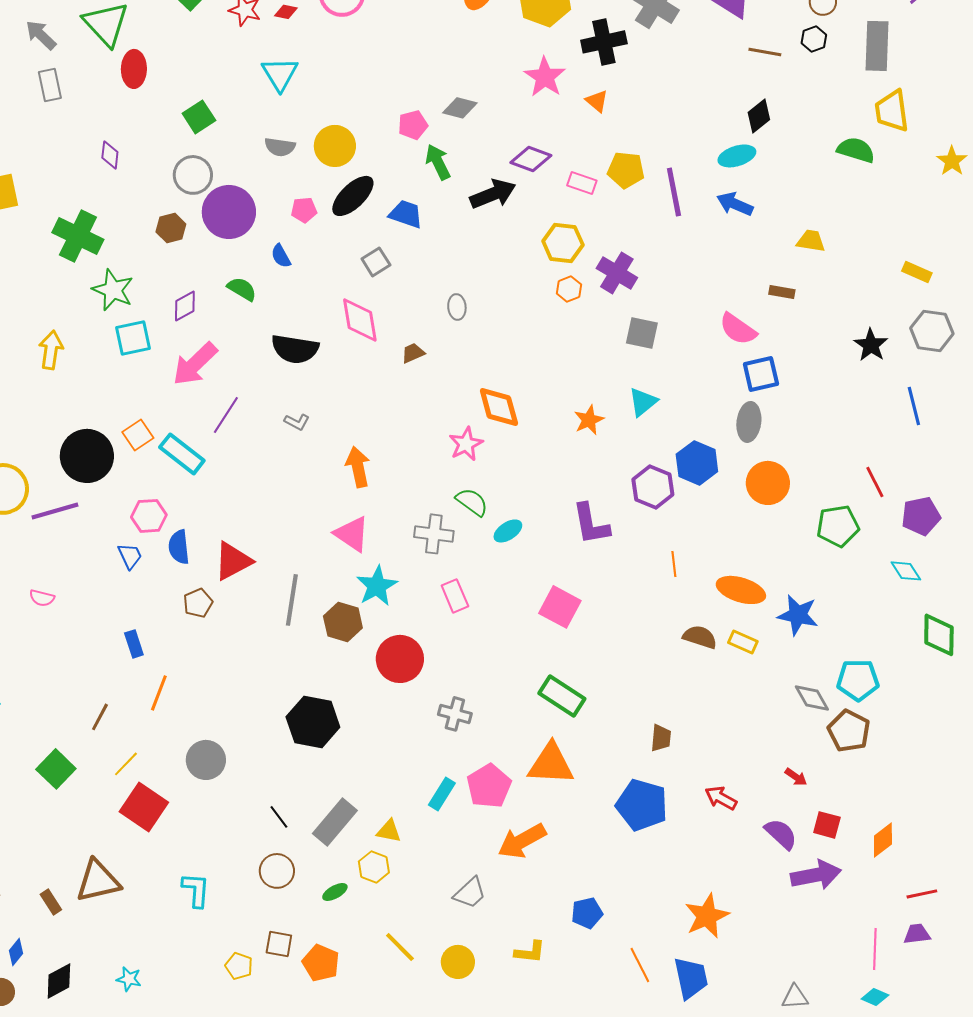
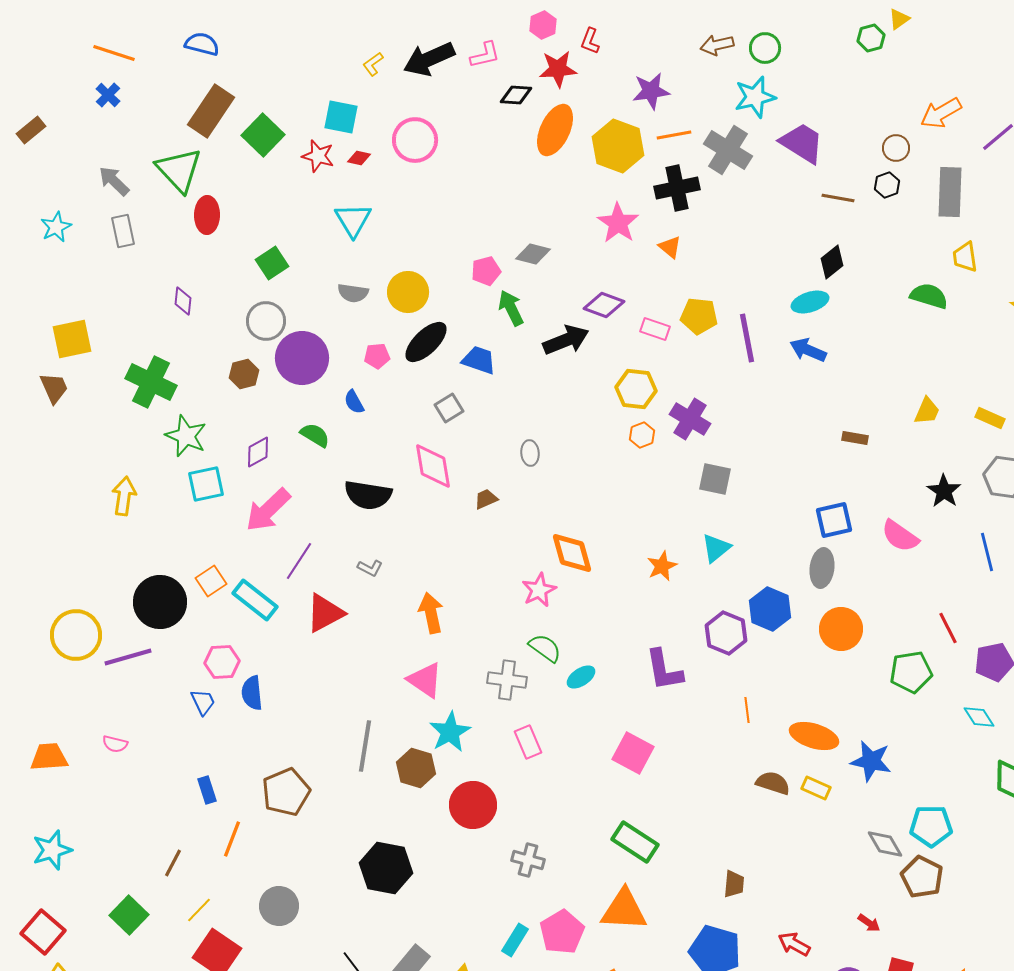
yellow trapezoid: (892, 111) -> (965, 257), size x0.7
yellow trapezoid: (811, 241) -> (927, 411), moved, turned 104
pink semicircle: (738, 329) -> (900, 536), moved
red triangle: (233, 561) -> (325, 613), moved
brown pentagon: (198, 603) -> (286, 792), moved, size x1.6

